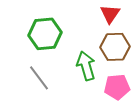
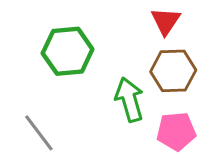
gray line: (39, 78) -> (39, 133), moved

